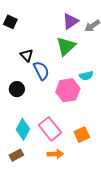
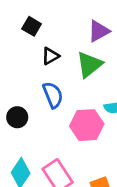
black square: (10, 22) -> (32, 26), moved
black triangle: (27, 55) -> (50, 56), moved, turned 40

